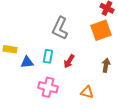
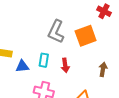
orange square: (101, 30) -> (86, 36), moved
red arrow: (69, 61) -> (65, 65), turned -40

